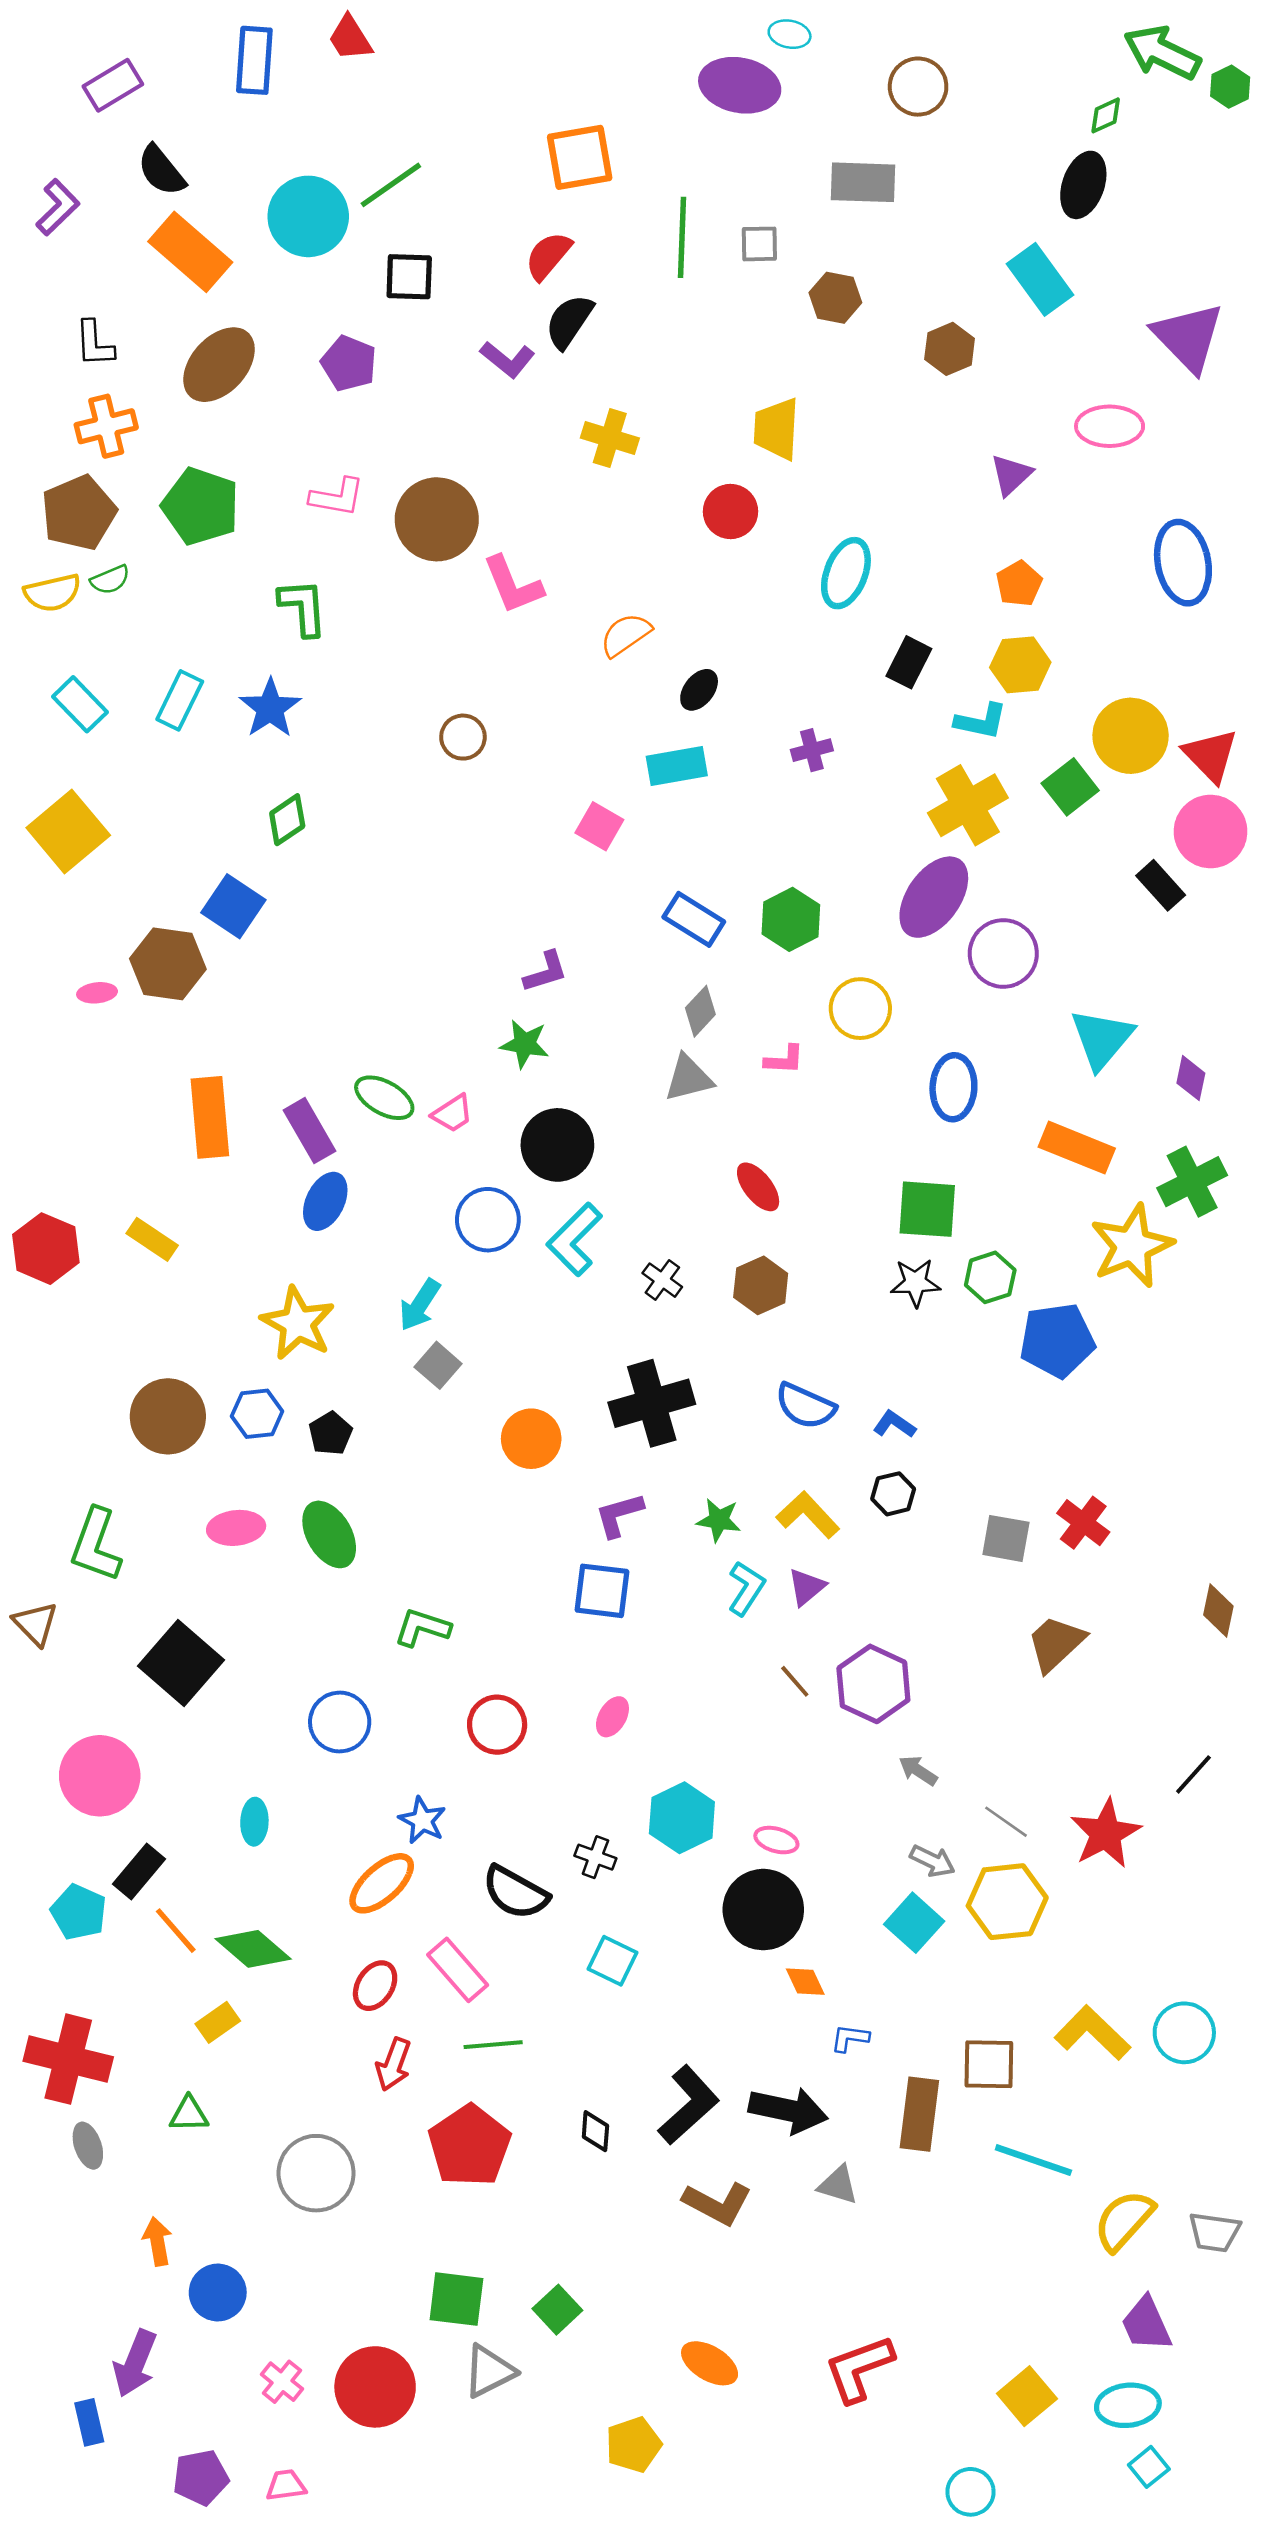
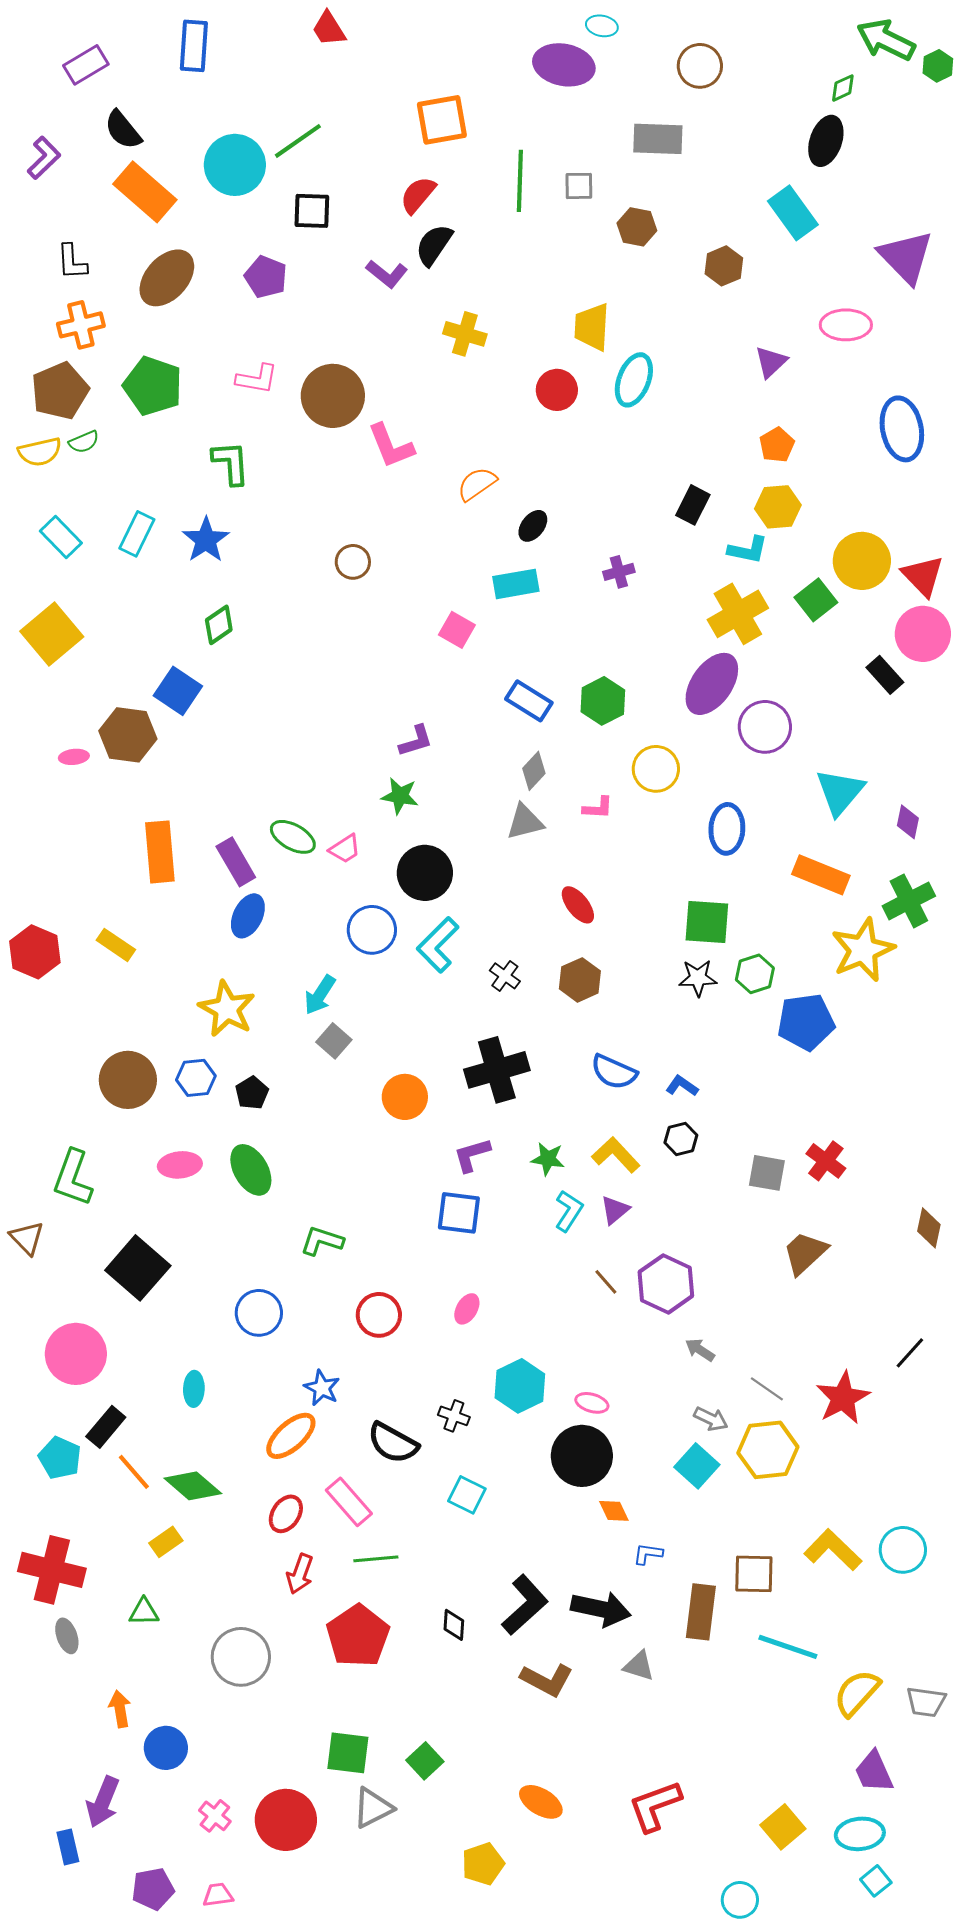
red trapezoid: (350, 38) -> (329, 29), moved
cyan ellipse: (846, 573) -> (634, 380), moved

